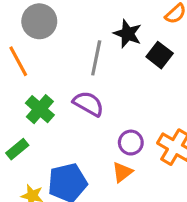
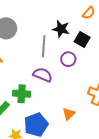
green cross: (40, 109) -> (22, 94), moved, turned -30
purple circle: (131, 143) -> (68, 59), moved

